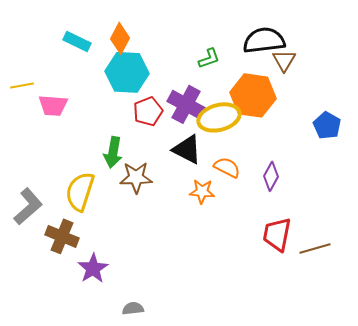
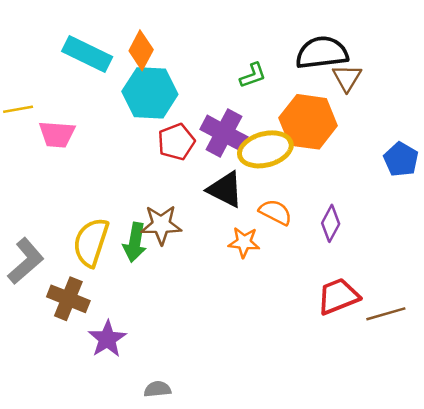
cyan rectangle: (77, 41) -> (87, 54), size x1.4
green arrow: (113, 152) -> (135, 242), moved
red trapezoid: (277, 234) -> (338, 296), turned 57

